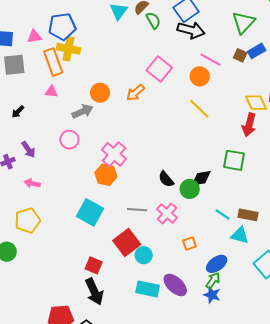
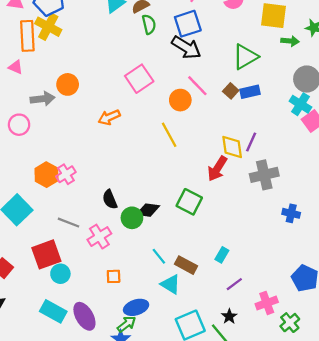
orange arrow: (135, 93) -> (109, 117), moved
pink cross: (114, 154) -> (66, 174), moved, size x0.7

